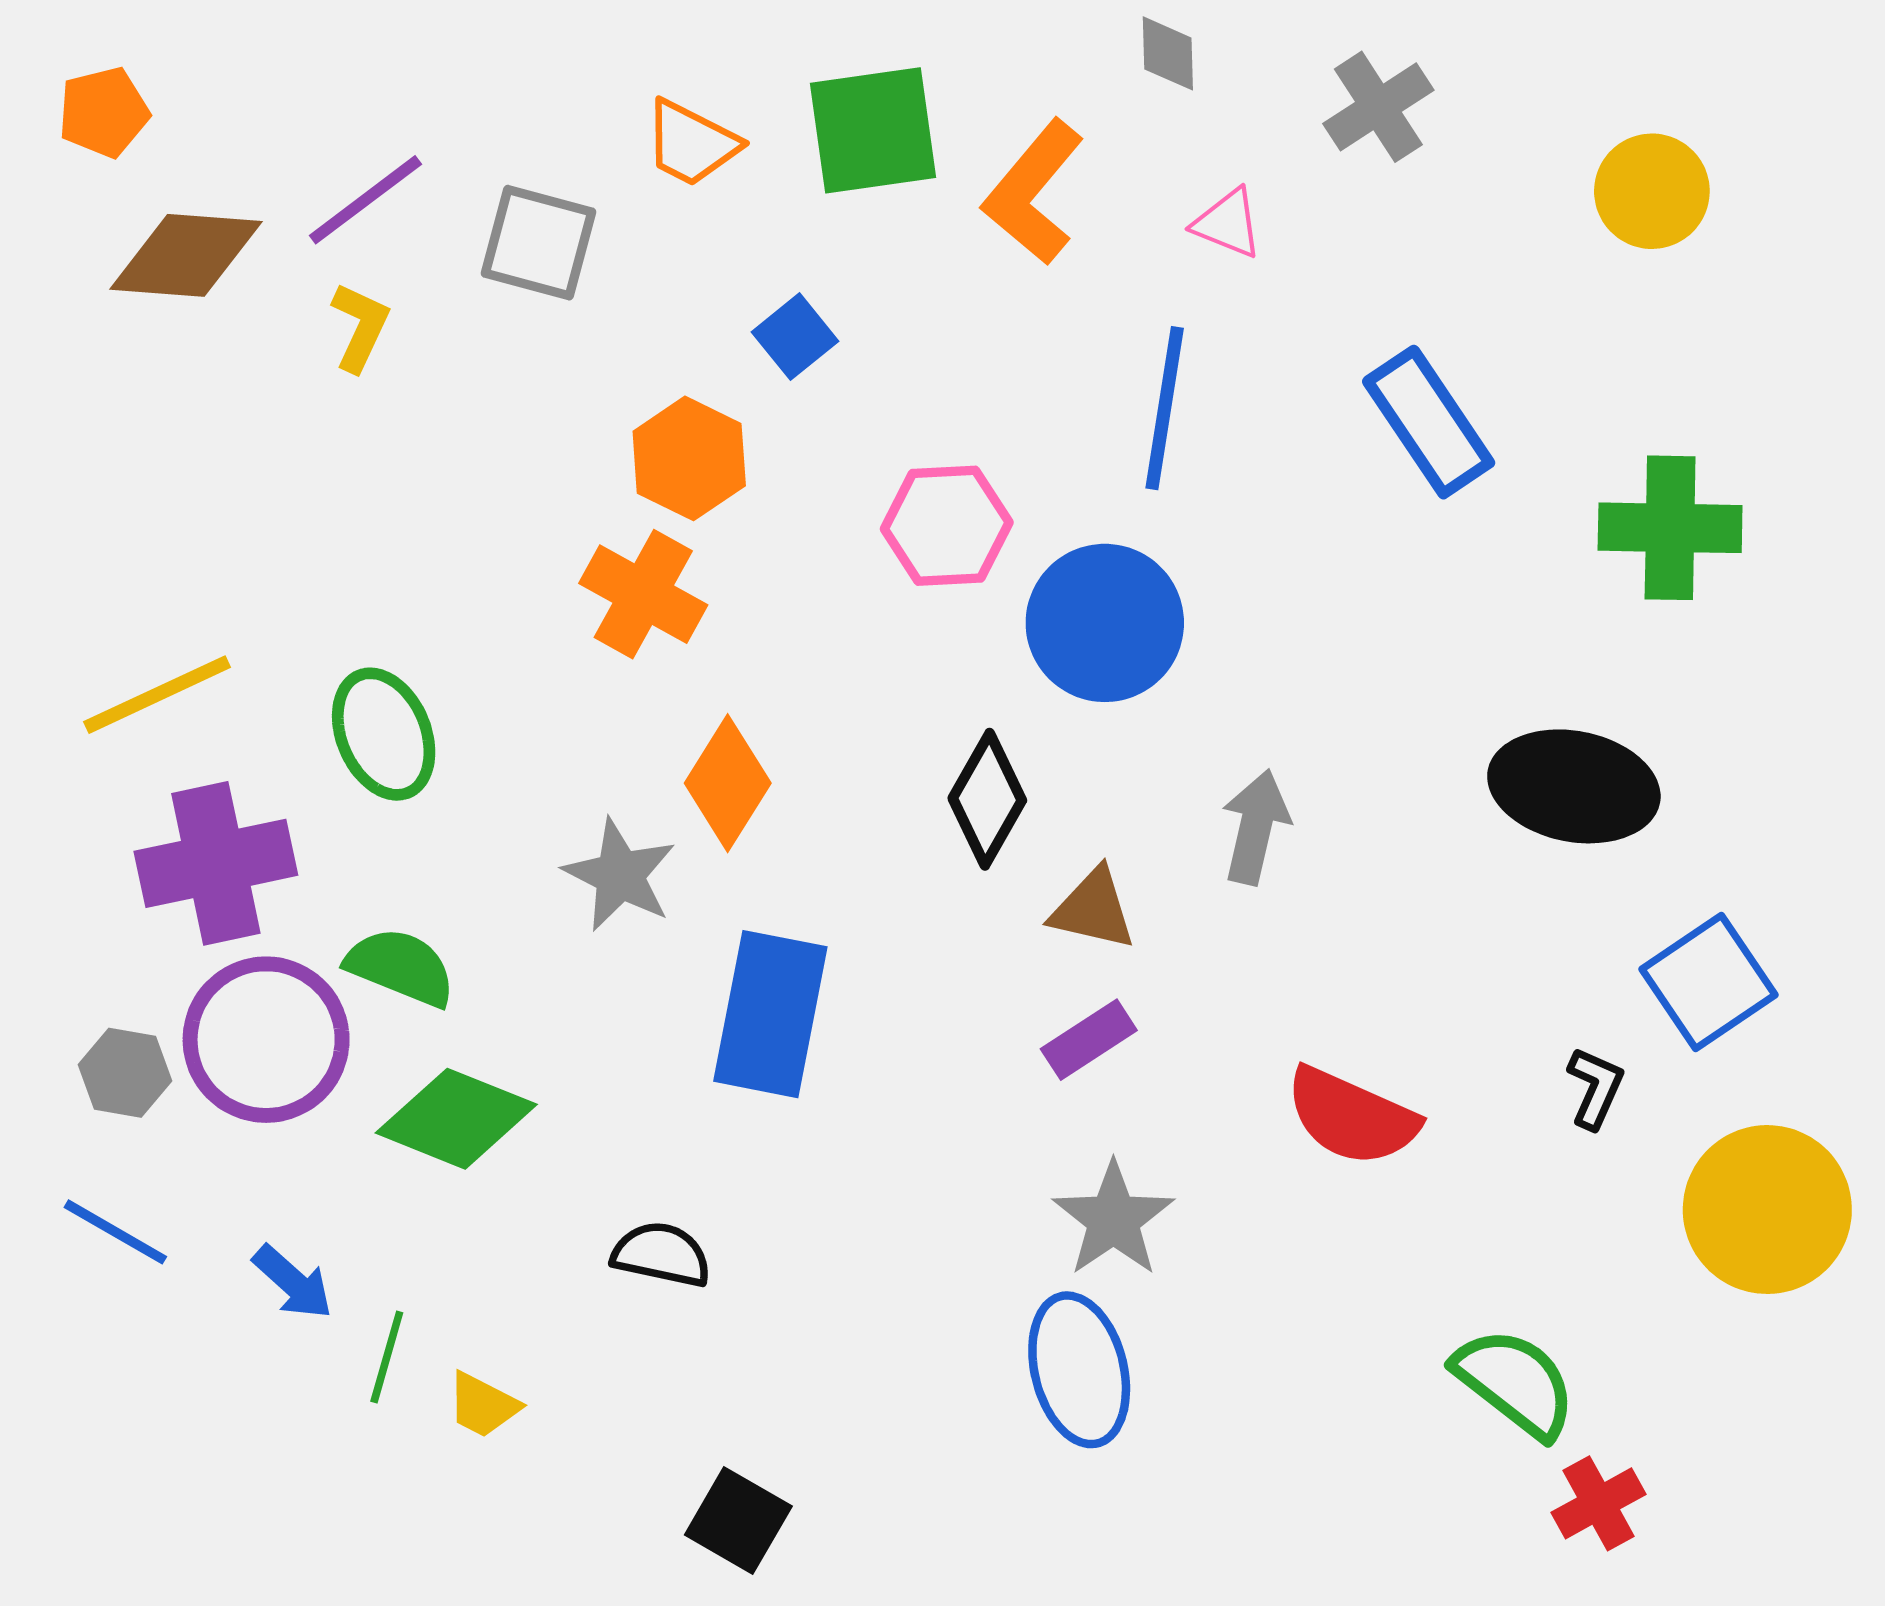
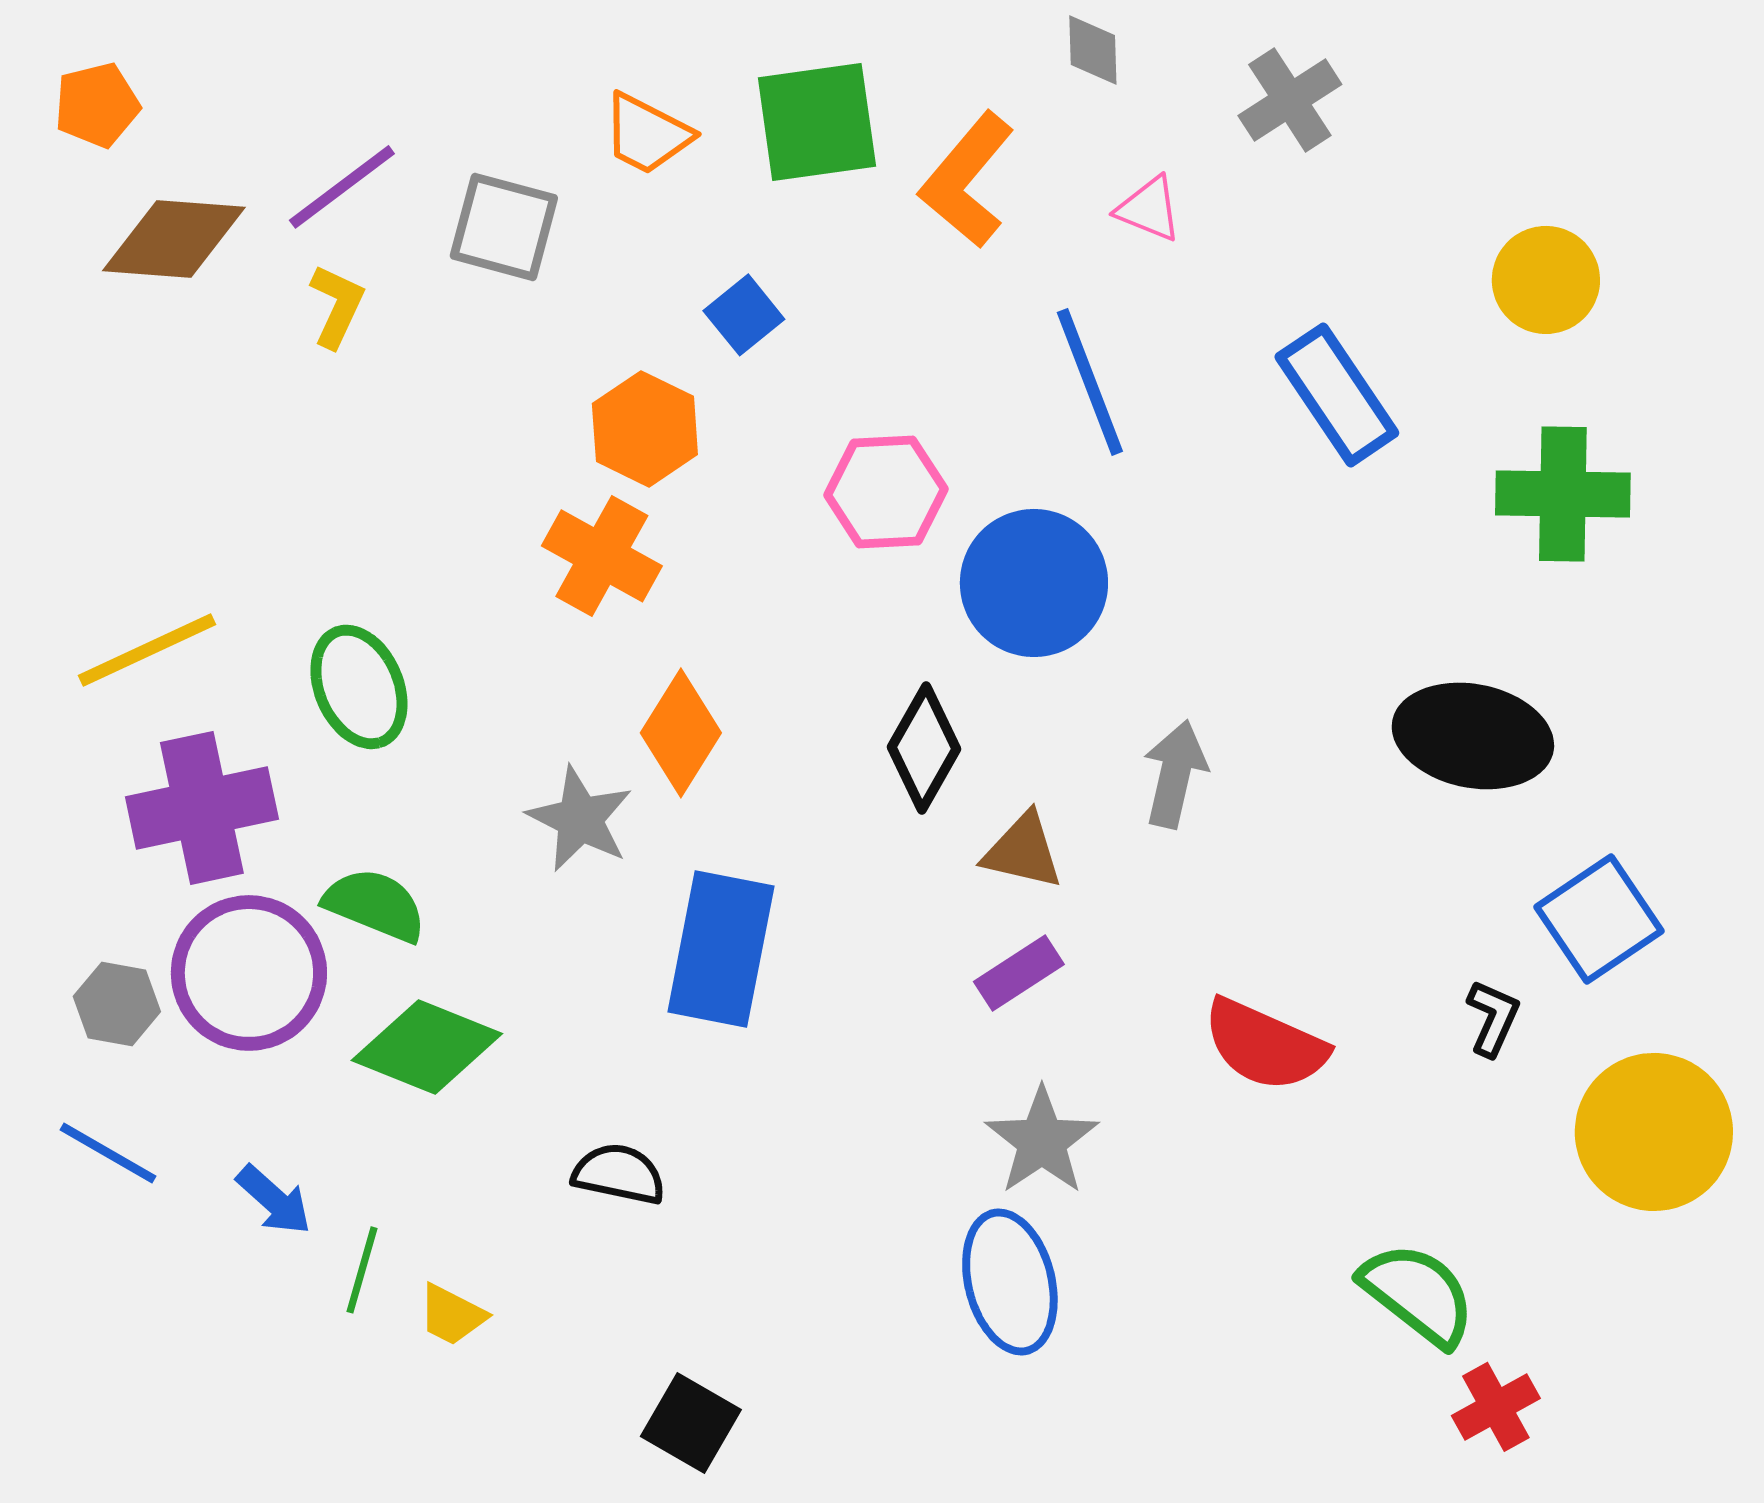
yellow circle: (1652, 191) -> (1546, 280), moved
blue line: (1165, 408) -> (1090, 382), turned -30

